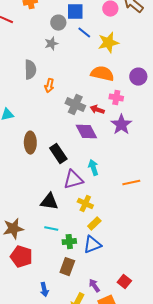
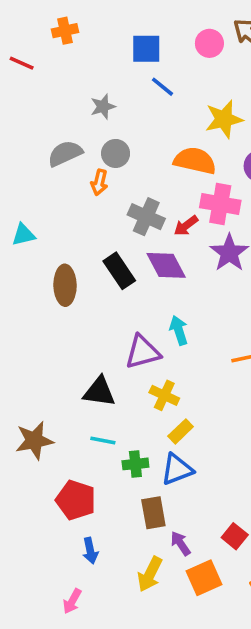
gray circle: (58, 23) -> (116, 153), moved
yellow star: (108, 43) -> (224, 119), moved
gray semicircle: (30, 70) -> (65, 153), turned -114
pink cross: (116, 98) -> (220, 204), size x1.5
red arrow: (97, 110) -> (186, 226), turned -56
black rectangle: (58, 154) -> (119, 271), moved
red pentagon: (21, 257) -> (76, 500), moved
brown rectangle: (67, 267) -> (153, 513), moved, turned -30

